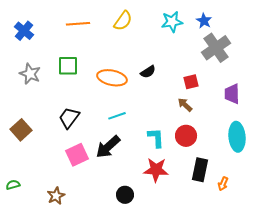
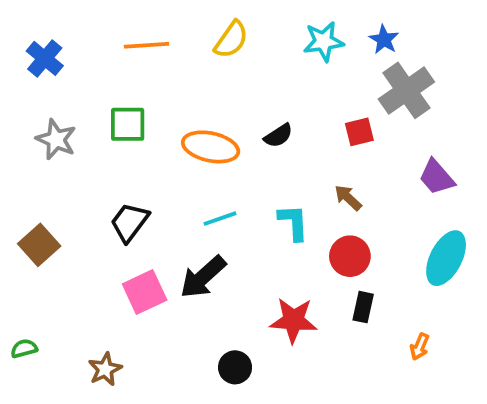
red square: (191, 82) -> (359, 132), moved
purple trapezoid: (232, 94) -> (437, 177), turned -40
cyan ellipse: (237, 137) -> (446, 258), turned 32
cyan L-shape: (156, 138) -> (293, 222), moved
black rectangle: (200, 170) -> (363, 307), moved, size x0.7

